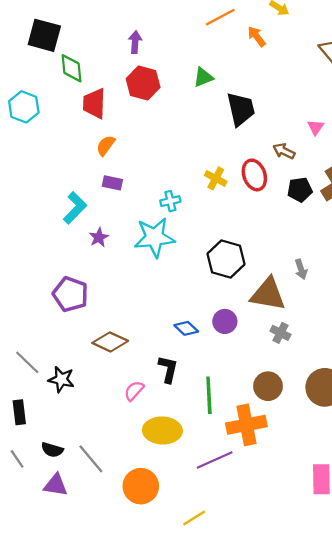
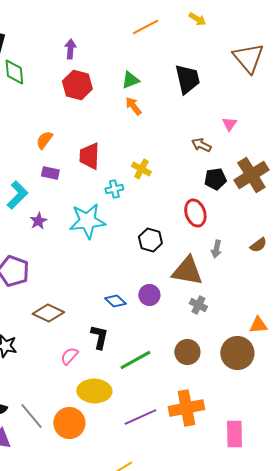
orange arrow: (257, 36) -> (133, 106), moved
red trapezoid: (94, 103) -> (89, 156), moved
black trapezoid: (241, 109) -> (187, 79), moved
red ellipse: (254, 175) -> (195, 213), moved
cyan cross: (170, 201) -> (114, 189), moved
black hexagon: (226, 259) -> (150, 240), size x0.7
gray arrow: (301, 269) -> (216, 249), turned 30
green line: (209, 395) -> (135, 360), turned 64
orange cross: (246, 425) -> (186, 408), moved
orange circle: (141, 486) -> (69, 423), moved

